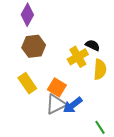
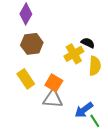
gray triangle: (56, 104) -> (53, 99), turned 30
blue arrow: (73, 105) -> (84, 110), moved

